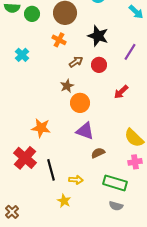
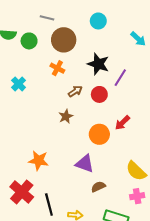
purple line: (130, 52) -> (120, 78), moved
orange circle: (80, 103) -> (99, 134), moved

